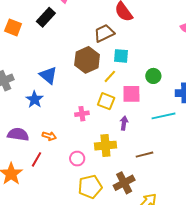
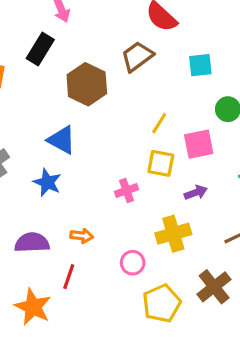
cyan square: (121, 56) -> (200, 65), moved
brown hexagon: (87, 60) -> (87, 84), moved
purple arrow: (124, 123) -> (196, 193), turned 72

